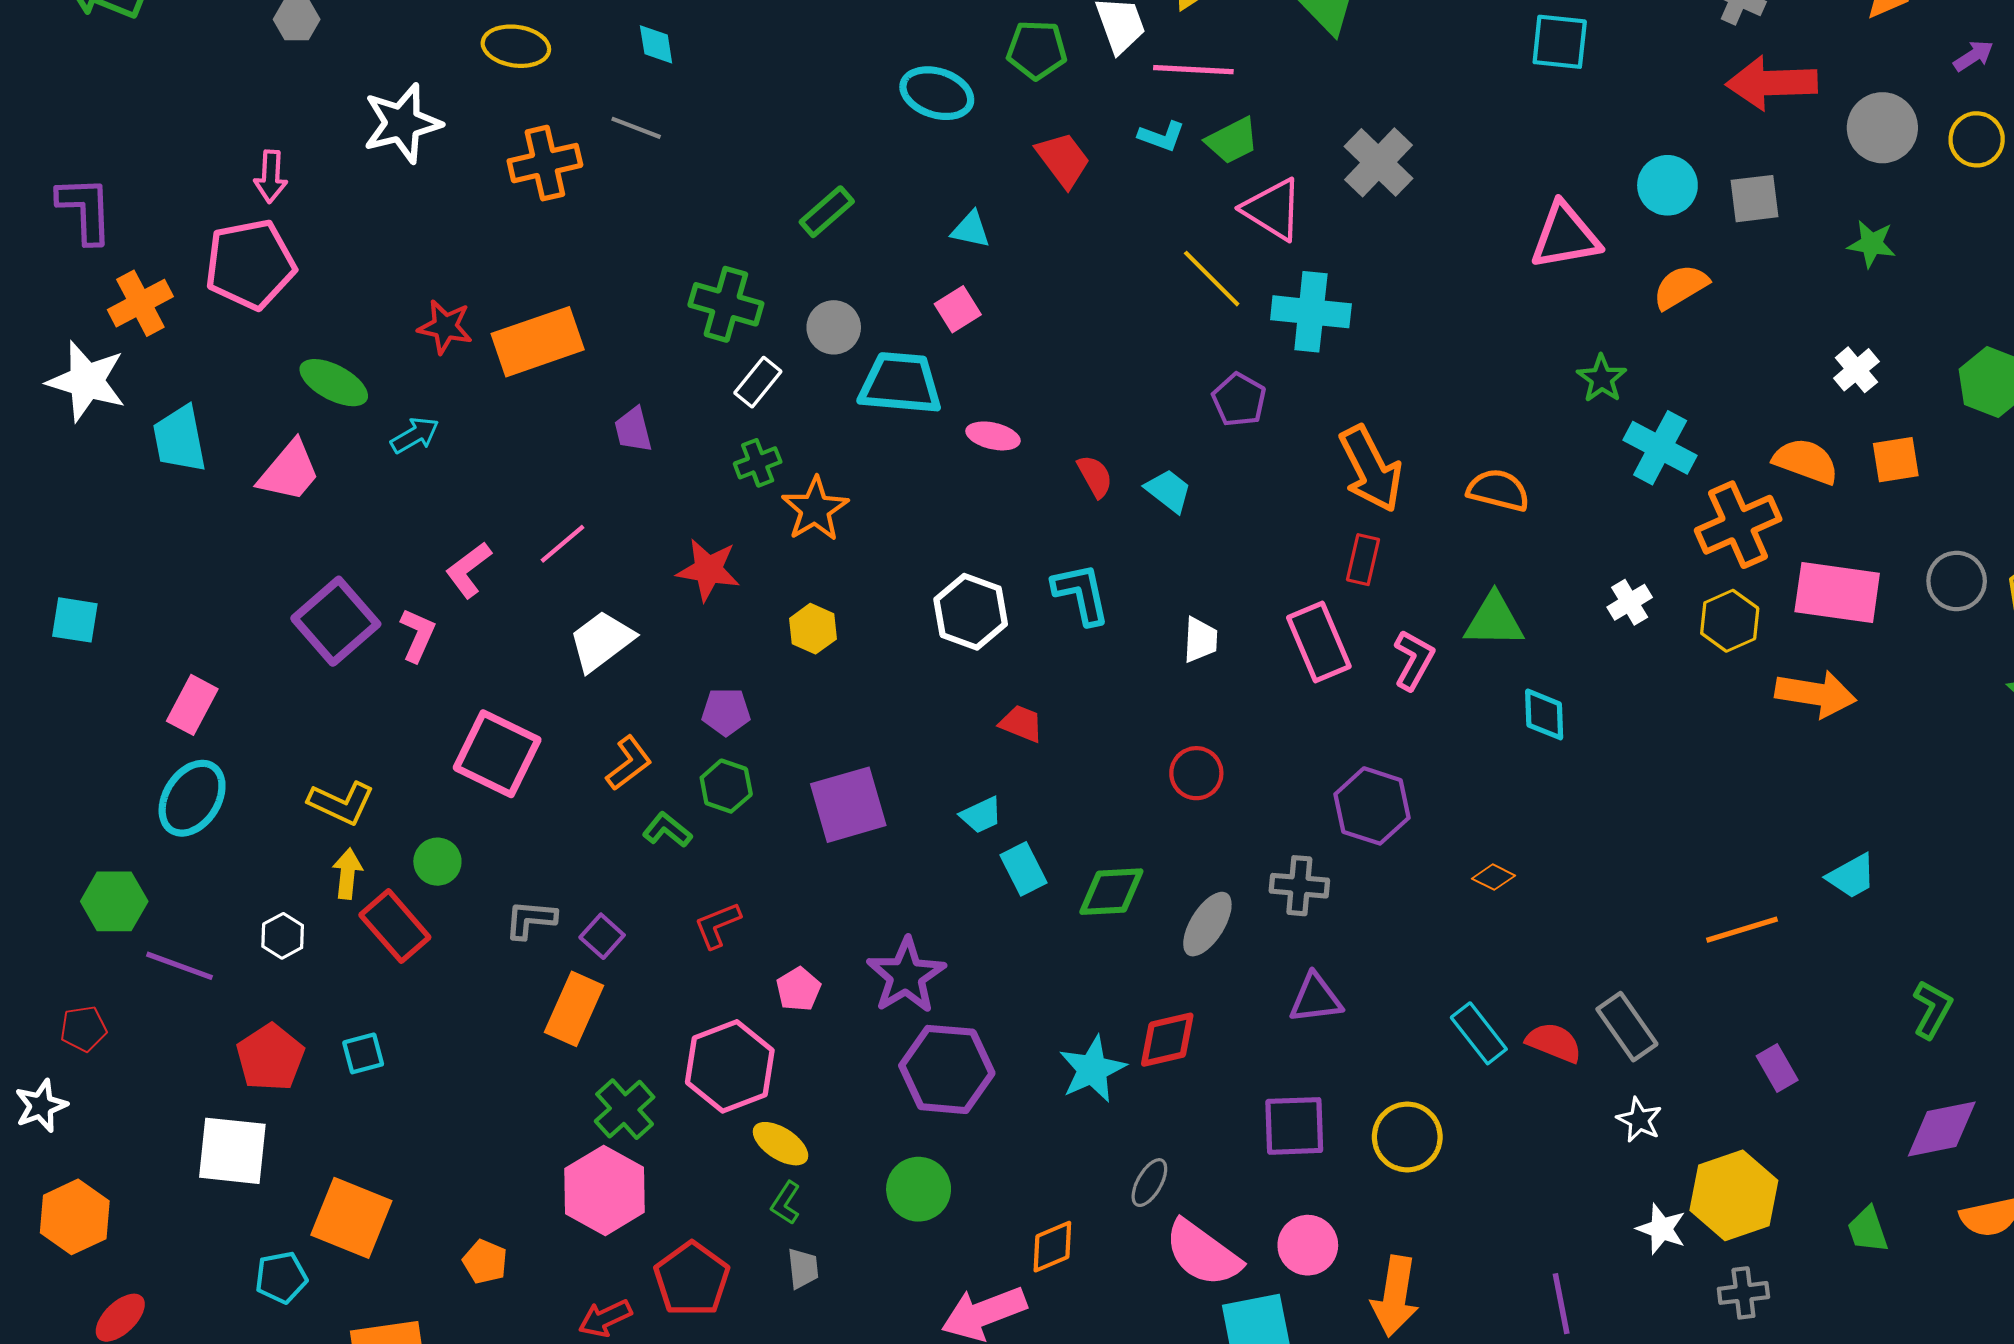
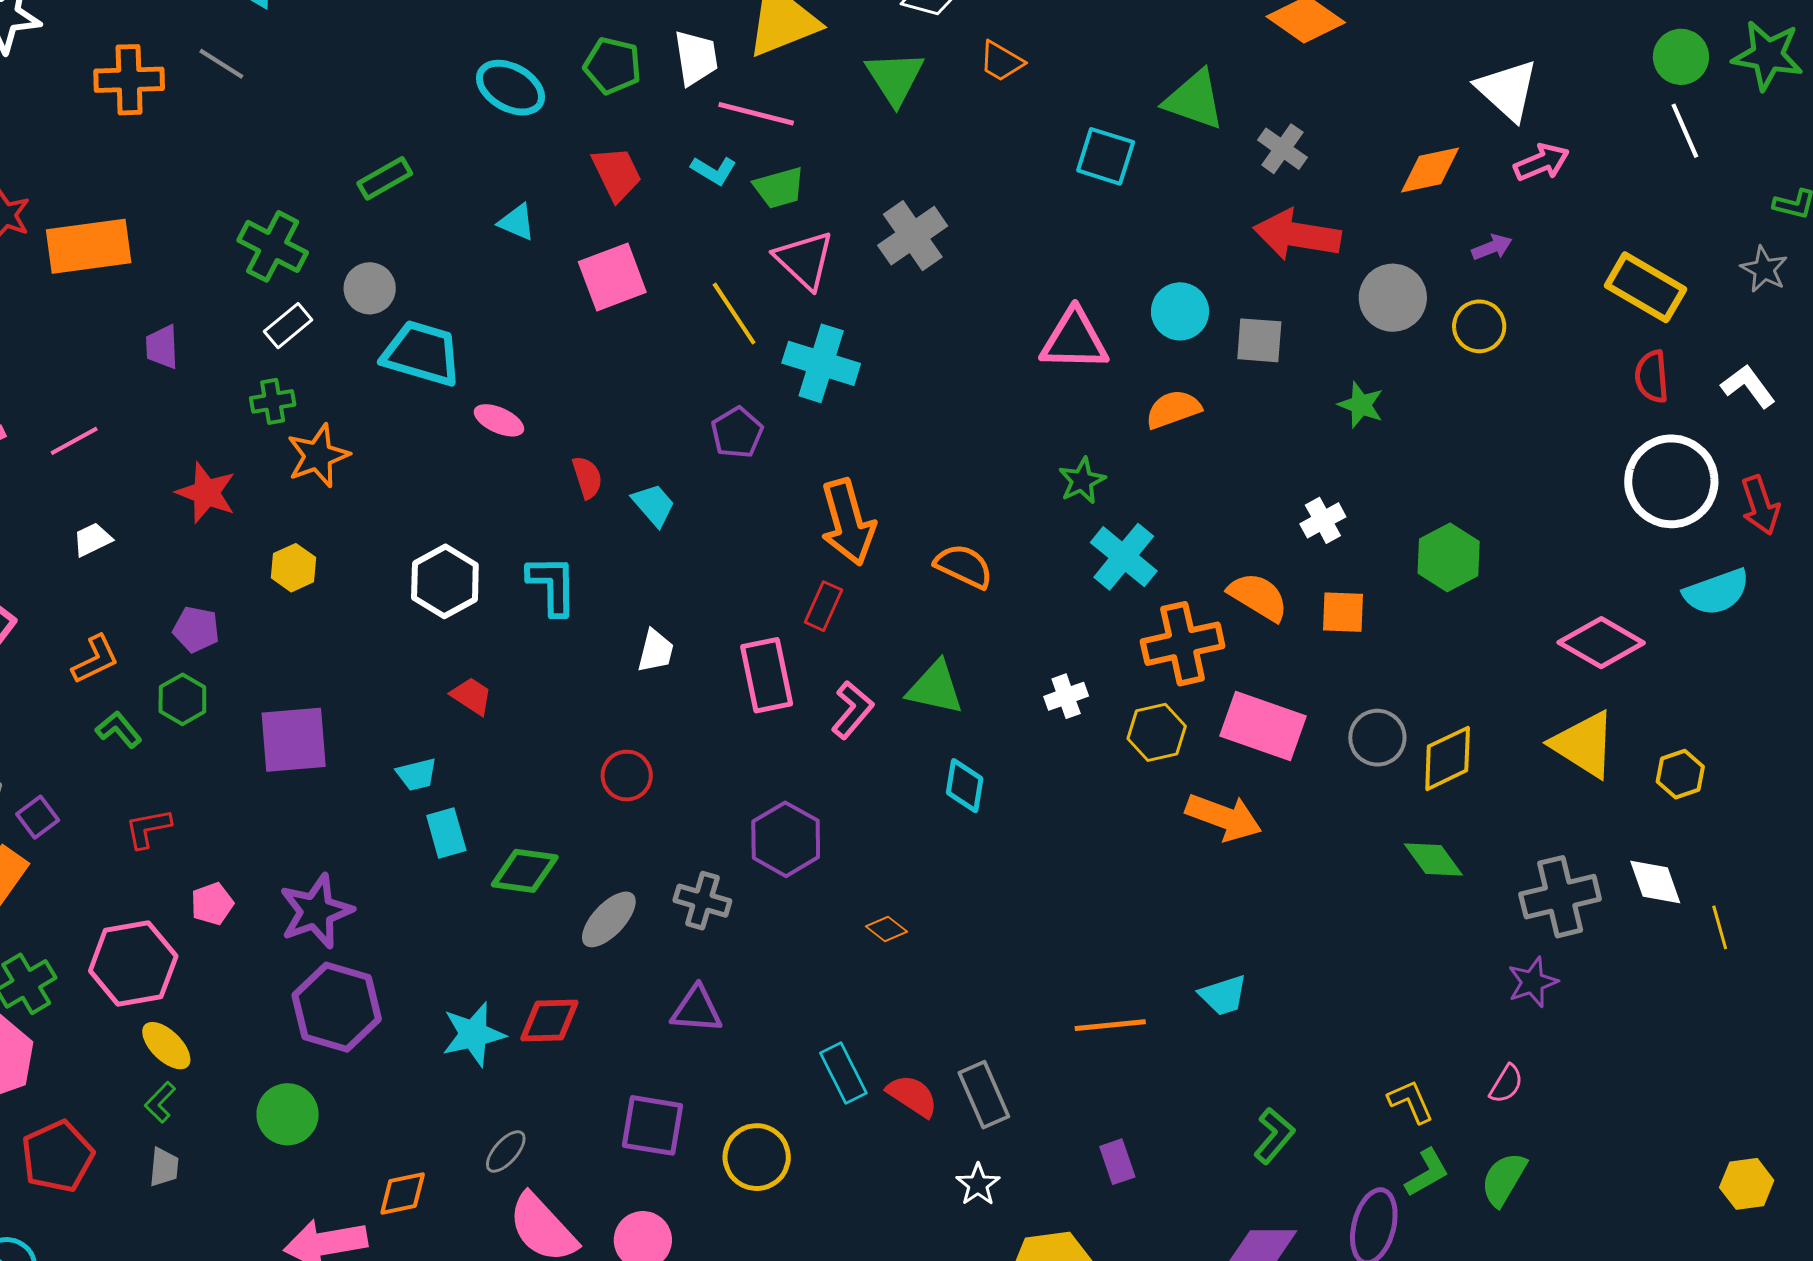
pink square: (958, 309) -> (612, 277), moved, size x1.6
white trapezoid: (601, 641) -> (92, 539), size x0.6

